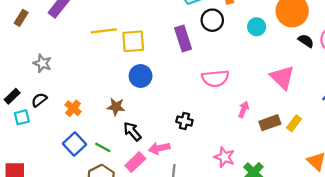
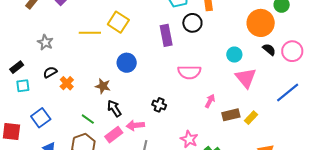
cyan circle: (257, 27) -> (234, 55), moved
yellow line: (104, 31) -> (90, 33), moved
yellow square: (133, 41) -> (118, 22), moved, turned 30
black semicircle: (39, 100) -> (50, 72), moved
blue square: (75, 144) -> (41, 118), moved

